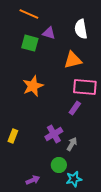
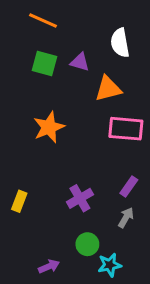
purple triangle: (49, 33) -> (80, 62), moved
purple rectangle: (75, 108) -> (129, 186), moved
gray arrow: (72, 144) -> (126, 218), moved

